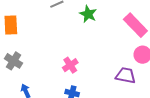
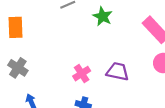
purple trapezoid: (126, 75) -> (118, 72), moved

